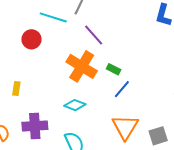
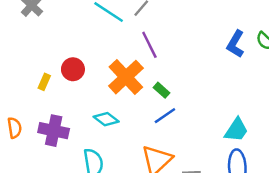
red circle: (31, 39) -> (73, 69), moved

